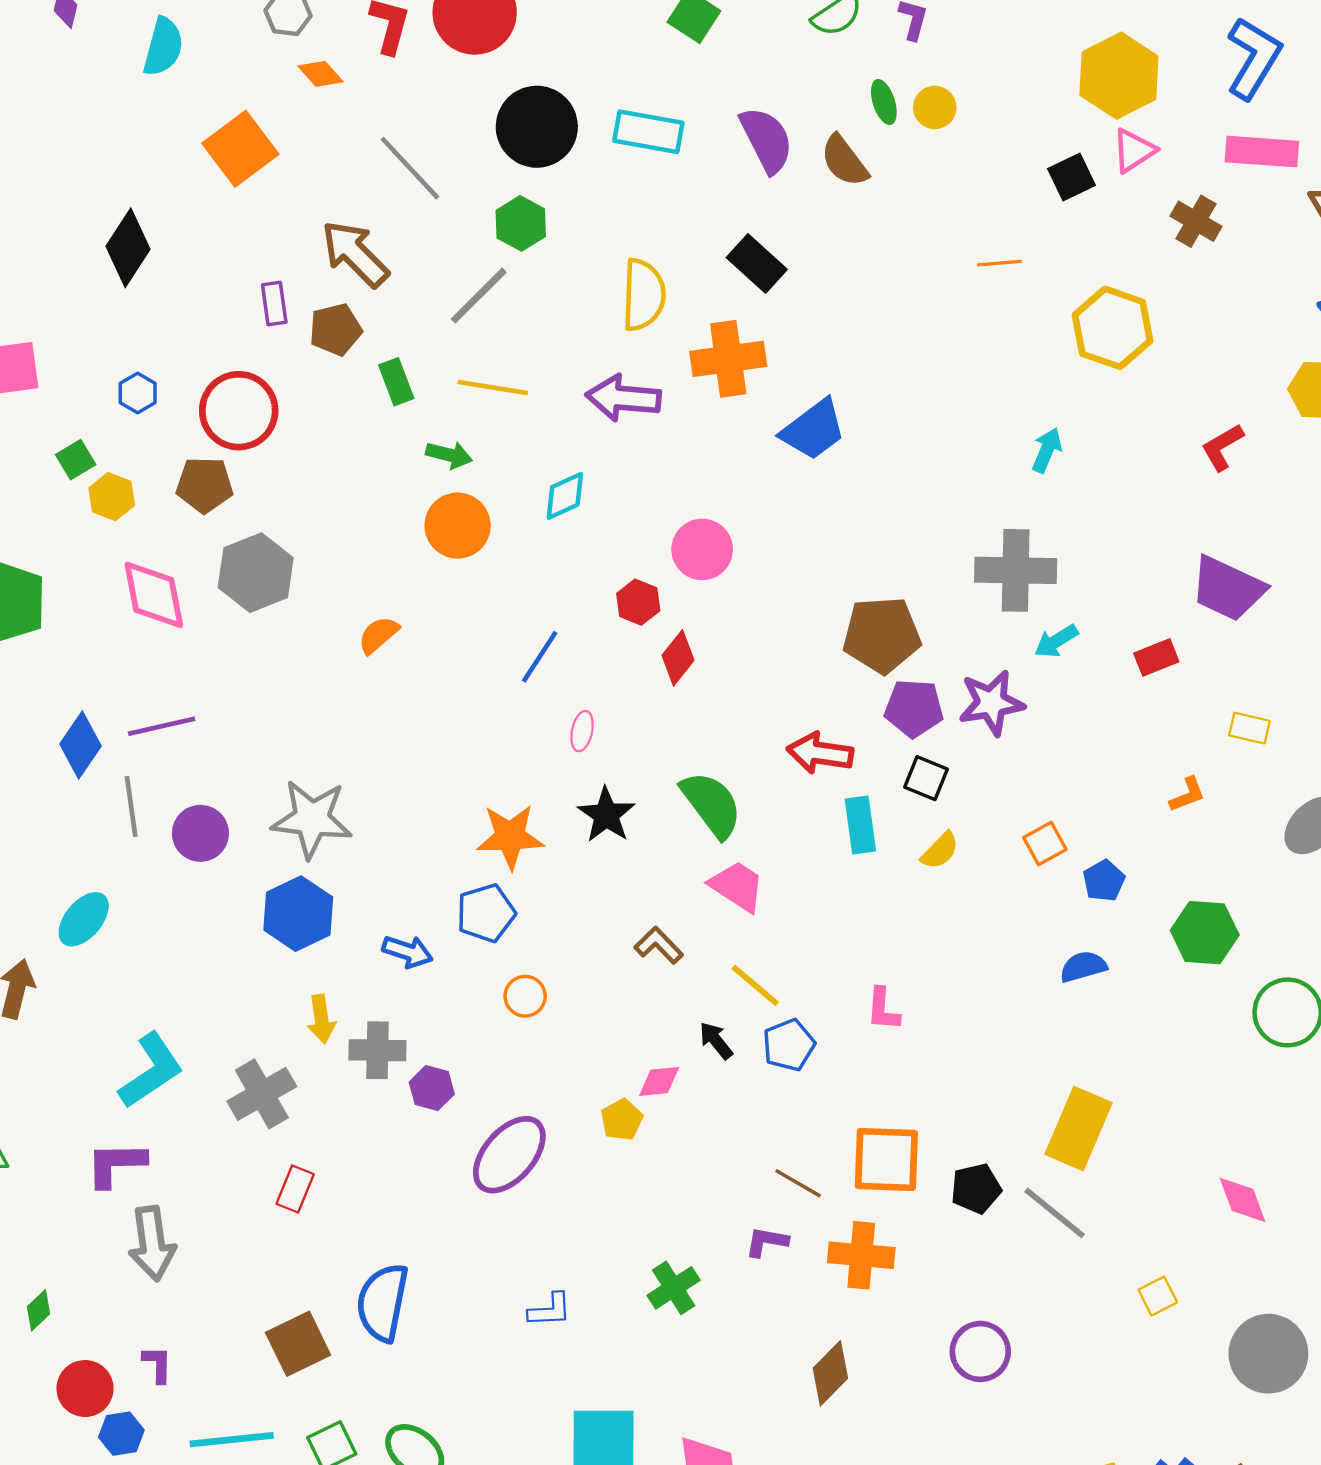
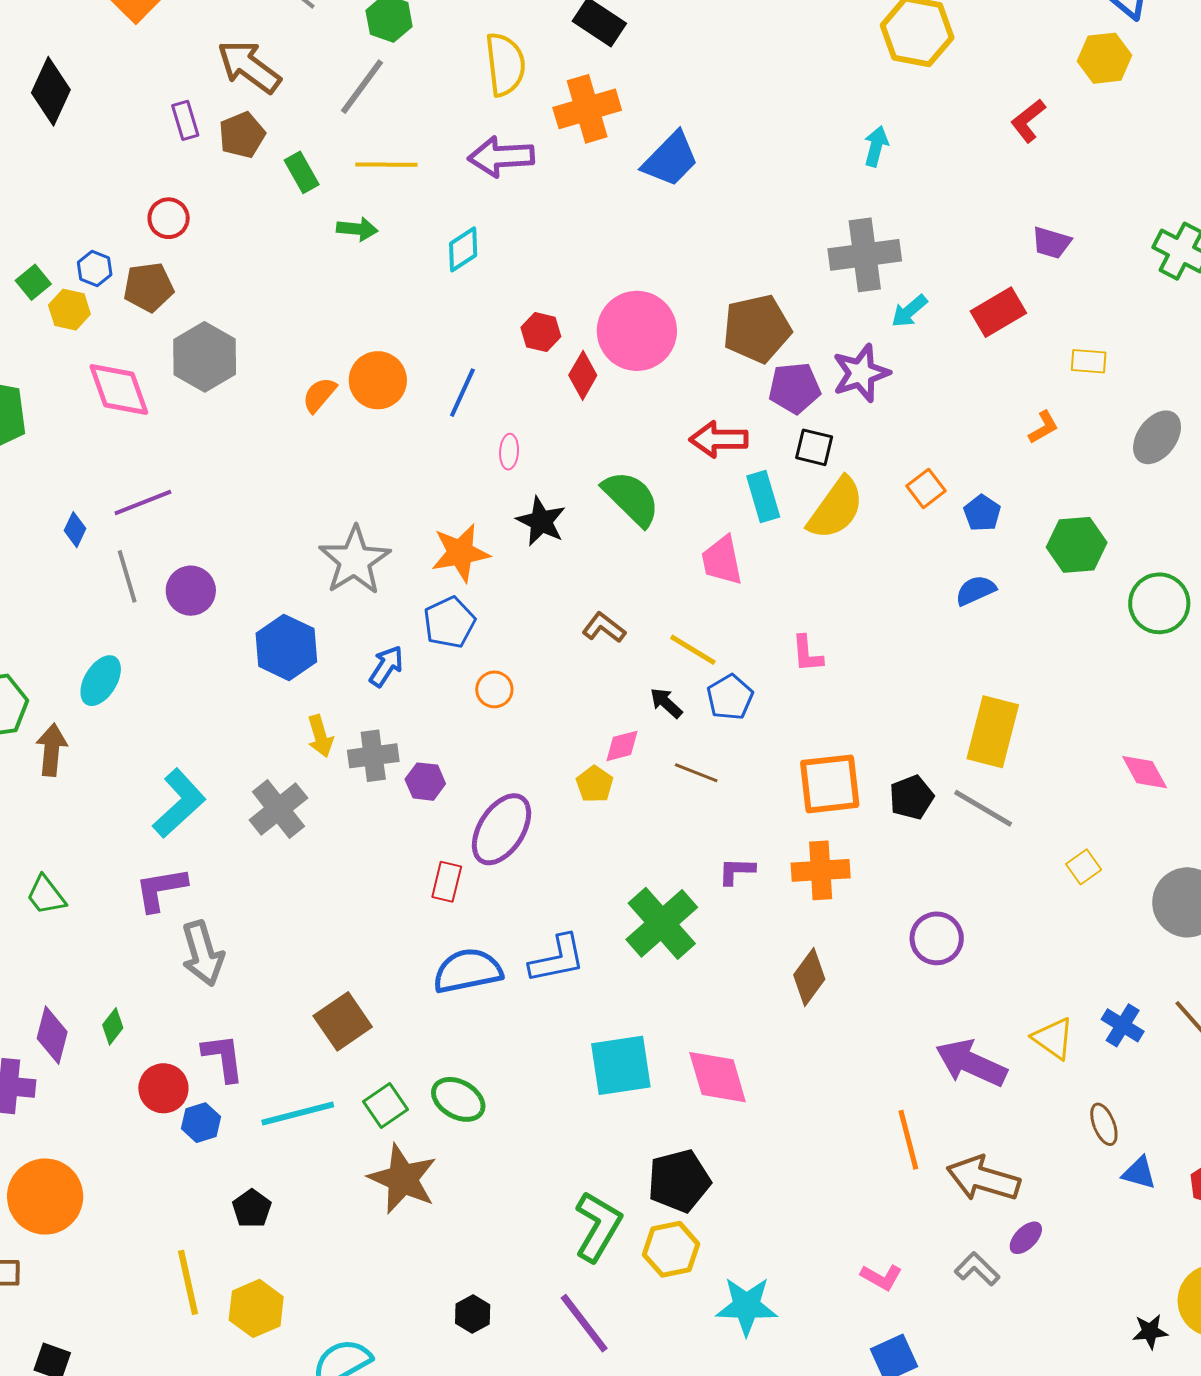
blue hexagon: (138, 393) -> (95, 268), moved
red circle: (239, 411) -> (169, 218), size x0.6
orange circle: (458, 526) -> (378, 380), moved
pink circle: (702, 549) -> (637, 331), moved, size x1.5
purple trapezoid: (1228, 588) -> (1051, 243), size x0.6
red rectangle: (1156, 657) -> (998, 312), size x1.4
blue diamond: (81, 745) -> (75, 530), size x0.6
gray star: (312, 819) -> (355, 560), moved, turned -30
yellow semicircle: (940, 851) -> (836, 508), size x1.8
pink trapezoid: (737, 886) -> (722, 560), moved, turned -126
blue arrow: (407, 952) -> (386, 666), turned -66
brown line: (798, 1183) -> (696, 773), moved
red rectangle: (295, 1189) -> (447, 882), moved
green cross: (674, 1288) -> (662, 923), size x1.6
blue semicircle: (383, 1302) -> (468, 971), moved, turned 76
blue L-shape: (550, 1310) -> (557, 959), size x1.5
purple L-shape: (157, 1364) -> (223, 1058), size x1.5

